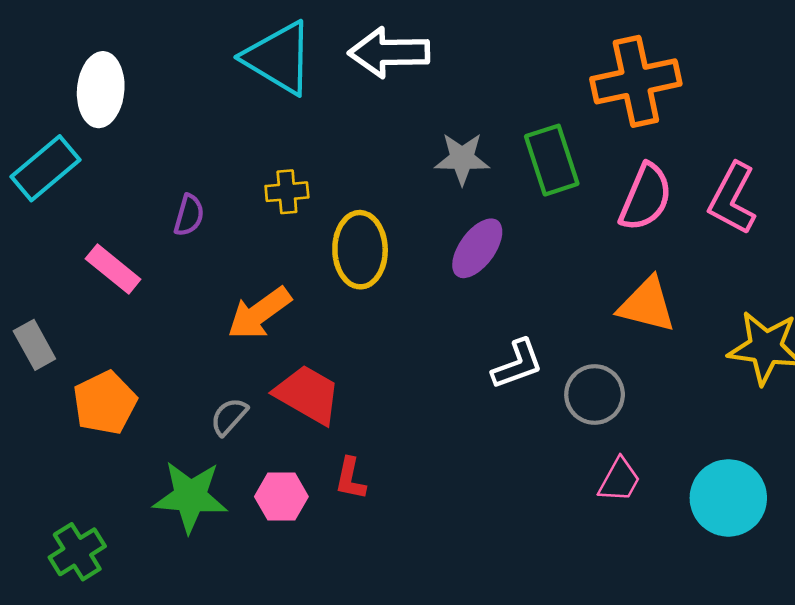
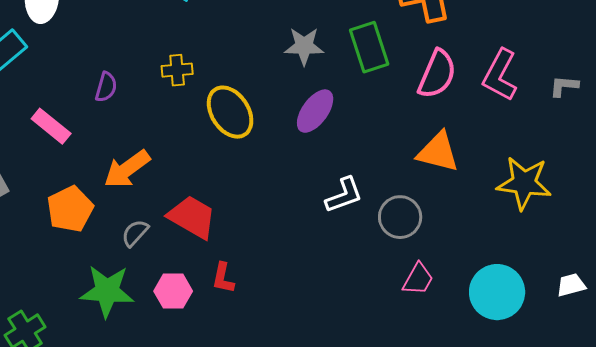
yellow ellipse: (360, 250) -> (230, 112), turned -32
orange arrow: (259, 313) -> (127, 169), moved
orange pentagon: (105, 403) -> (70, 209), moved

